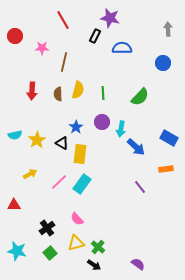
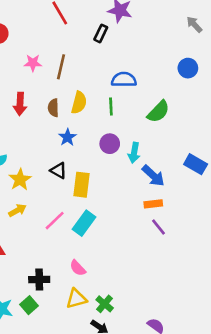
gray arrow: (168, 29) -> (194, 24), turned -40
pink star: (42, 48) -> (33, 63), moved
blue semicircle: (122, 48) -> (124, 80), moved
blue star: (76, 127) -> (67, 137), moved
yellow star: (37, 140) -> (20, 180), moved
orange rectangle: (166, 169) -> (153, 204), moved
black cross: (47, 228) -> (39, 280), turned 35
green square: (50, 253) -> (29, 305), moved

